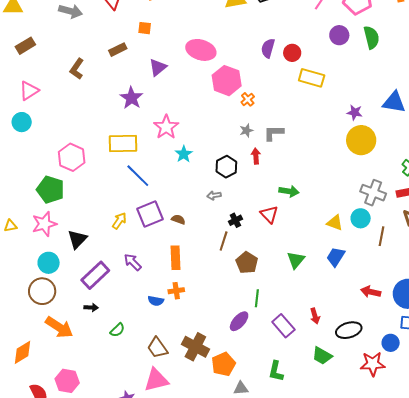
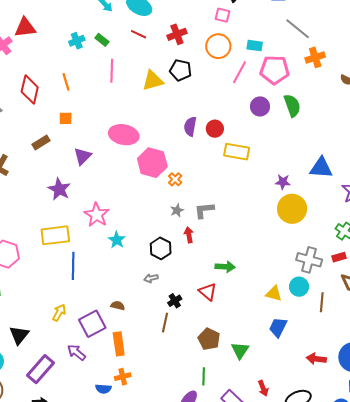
blue line: (138, 176) -> (73, 266), turned 52
purple square: (150, 214) -> (92, 324), moved
green triangle: (296, 260) -> (240, 350), moved
brown pentagon: (247, 263) -> (209, 339), moved

